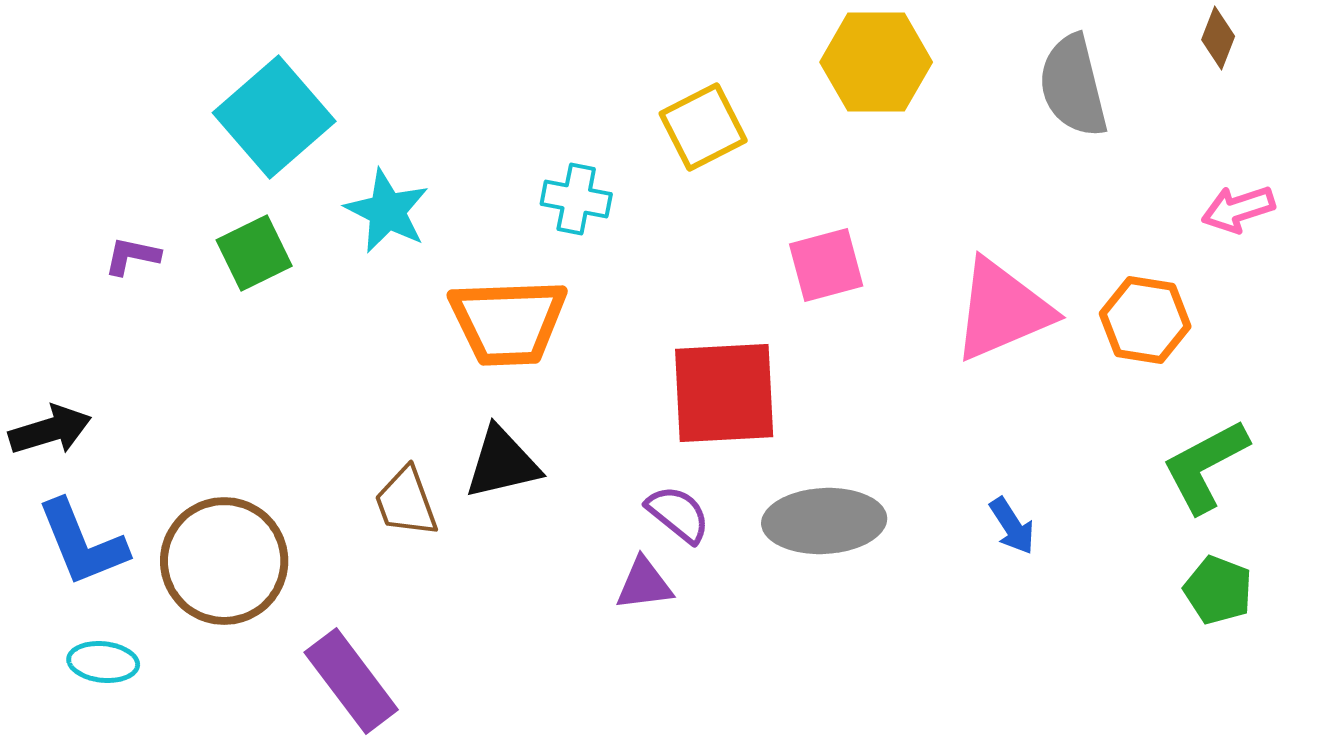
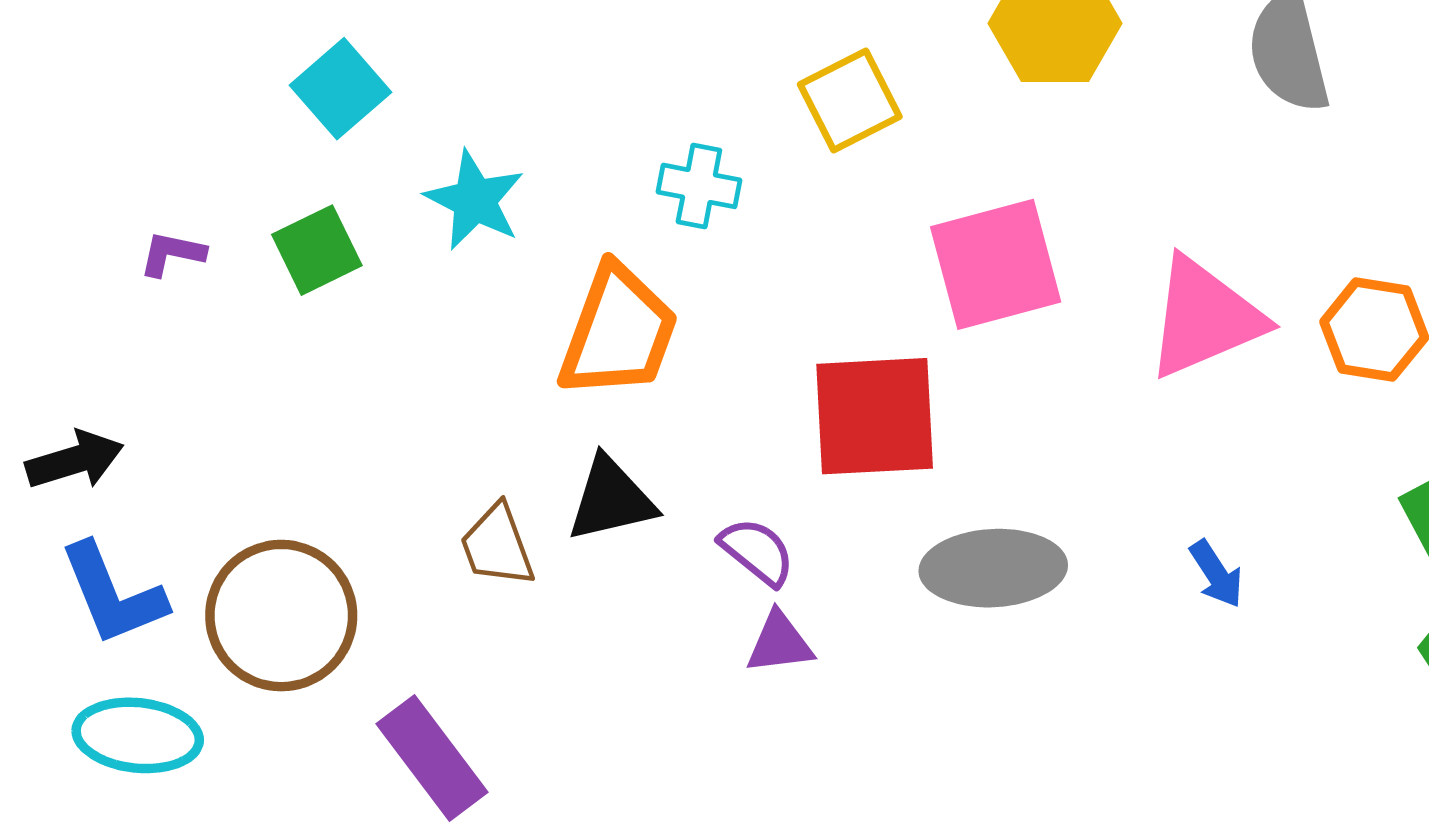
cyan square: (274, 117) -> (341, 89), size x0.7
pink square: (826, 265) -> (996, 264), size x1.5
orange trapezoid: (508, 322) -> (618, 332), turned -68
purple semicircle: (678, 514) -> (757, 551), moved
cyan ellipse: (103, 662) -> (138, 735), size x1.5

